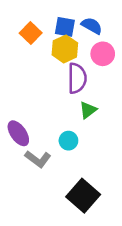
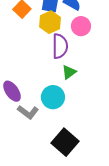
cyan circle: (68, 141) -> (53, 97), size x1.5

